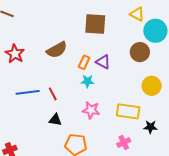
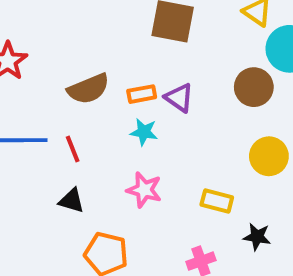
brown semicircle: (57, 50) -> (88, 89), moved
orange rectangle: (84, 62) -> (142, 94), turned 48
yellow rectangle: (128, 111) -> (217, 201), size x0.7

